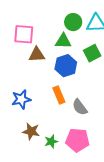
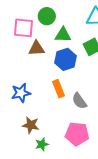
green circle: (73, 22) -> (47, 16), moved
green star: (51, 141) -> (42, 144), moved

